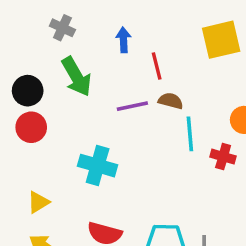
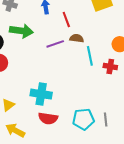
green arrow: (76, 77) -> (21, 31), turned -45
cyan cross: (98, 166) -> (41, 94), moved

